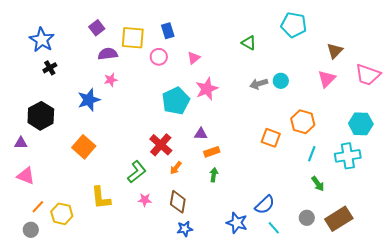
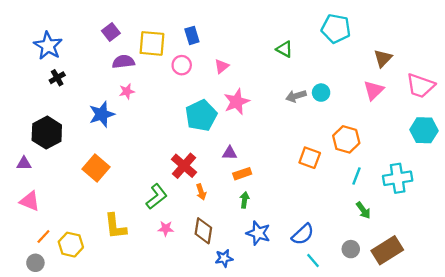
cyan hexagon: (361, 124) -> (424, 130), moved
orange arrow: (176, 168) -> (201, 192), turned -56
blue star: (237, 223) -> (258, 233), moved
blue star: (185, 229) -> (224, 258), moved

